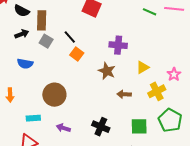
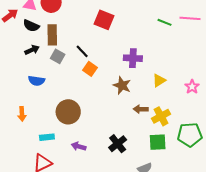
yellow cross: (157, 91) -> (161, 116), moved
green pentagon: (170, 120) -> (190, 135), turned -30
black cross: (101, 127) -> (118, 144), turned 30

